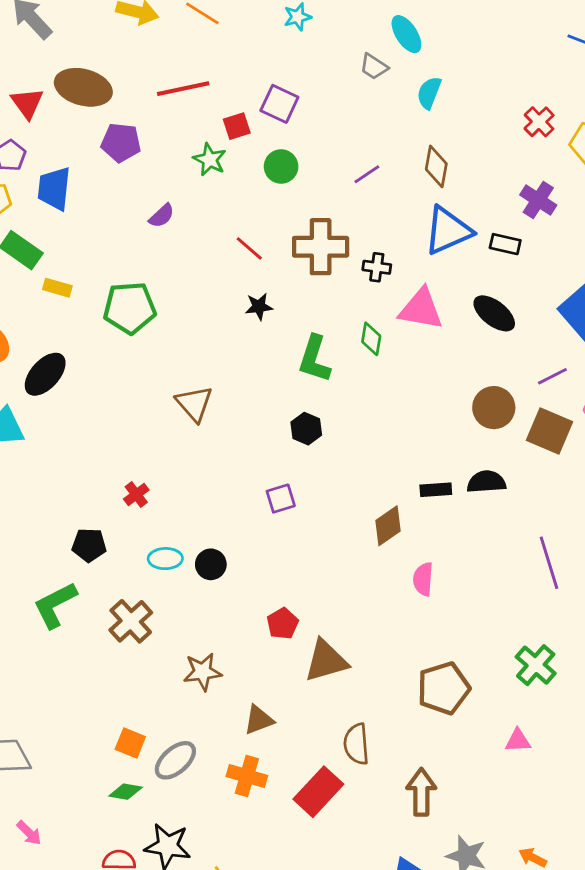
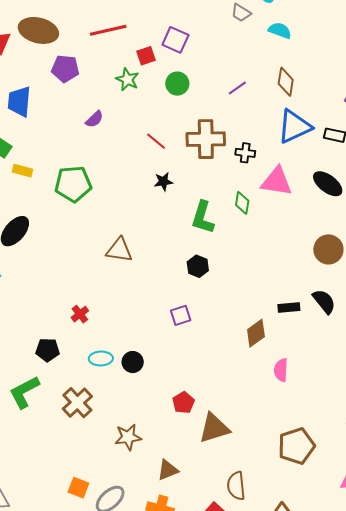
cyan semicircle: (429, 93) -> (280, 30), turned 90
brown triangle: (194, 404) -> (119, 250), turned -40
black semicircle: (486, 482) -> (324, 301), turned 56

